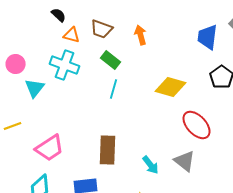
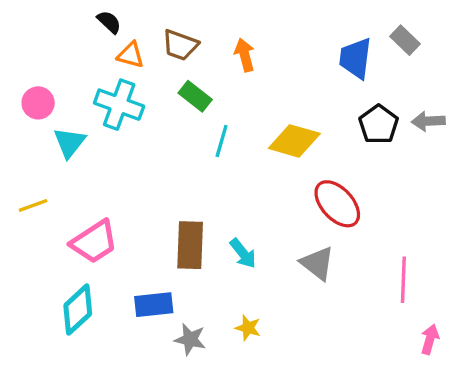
cyan line: (114, 89) -> (222, 141), moved
cyan arrow: (151, 165) -> (243, 253), moved

